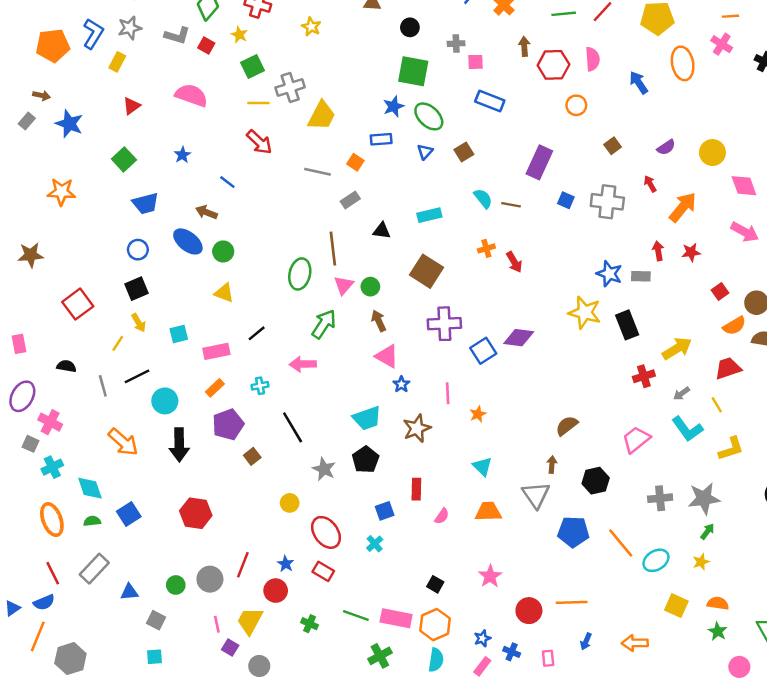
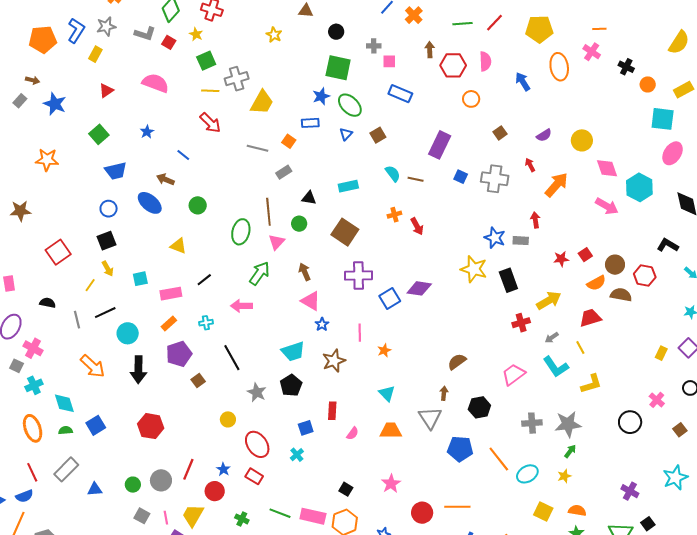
yellow star: (311, 27) -> (274, 35), moved
green circle: (223, 251) -> (198, 205), moved
red star: (691, 252) -> (561, 259), moved
green circle: (370, 287) -> (299, 224), moved
gray square: (156, 620) -> (142, 516), moved

